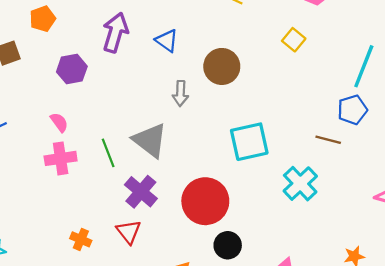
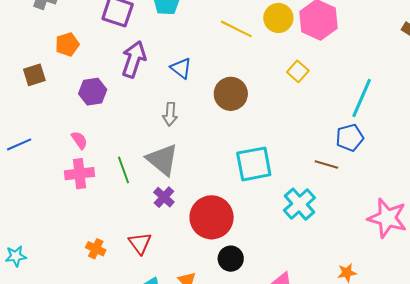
gray arrow: (180, 93) -> (170, 114), moved
purple cross: (141, 192) -> (164, 197), moved, size x0.7

